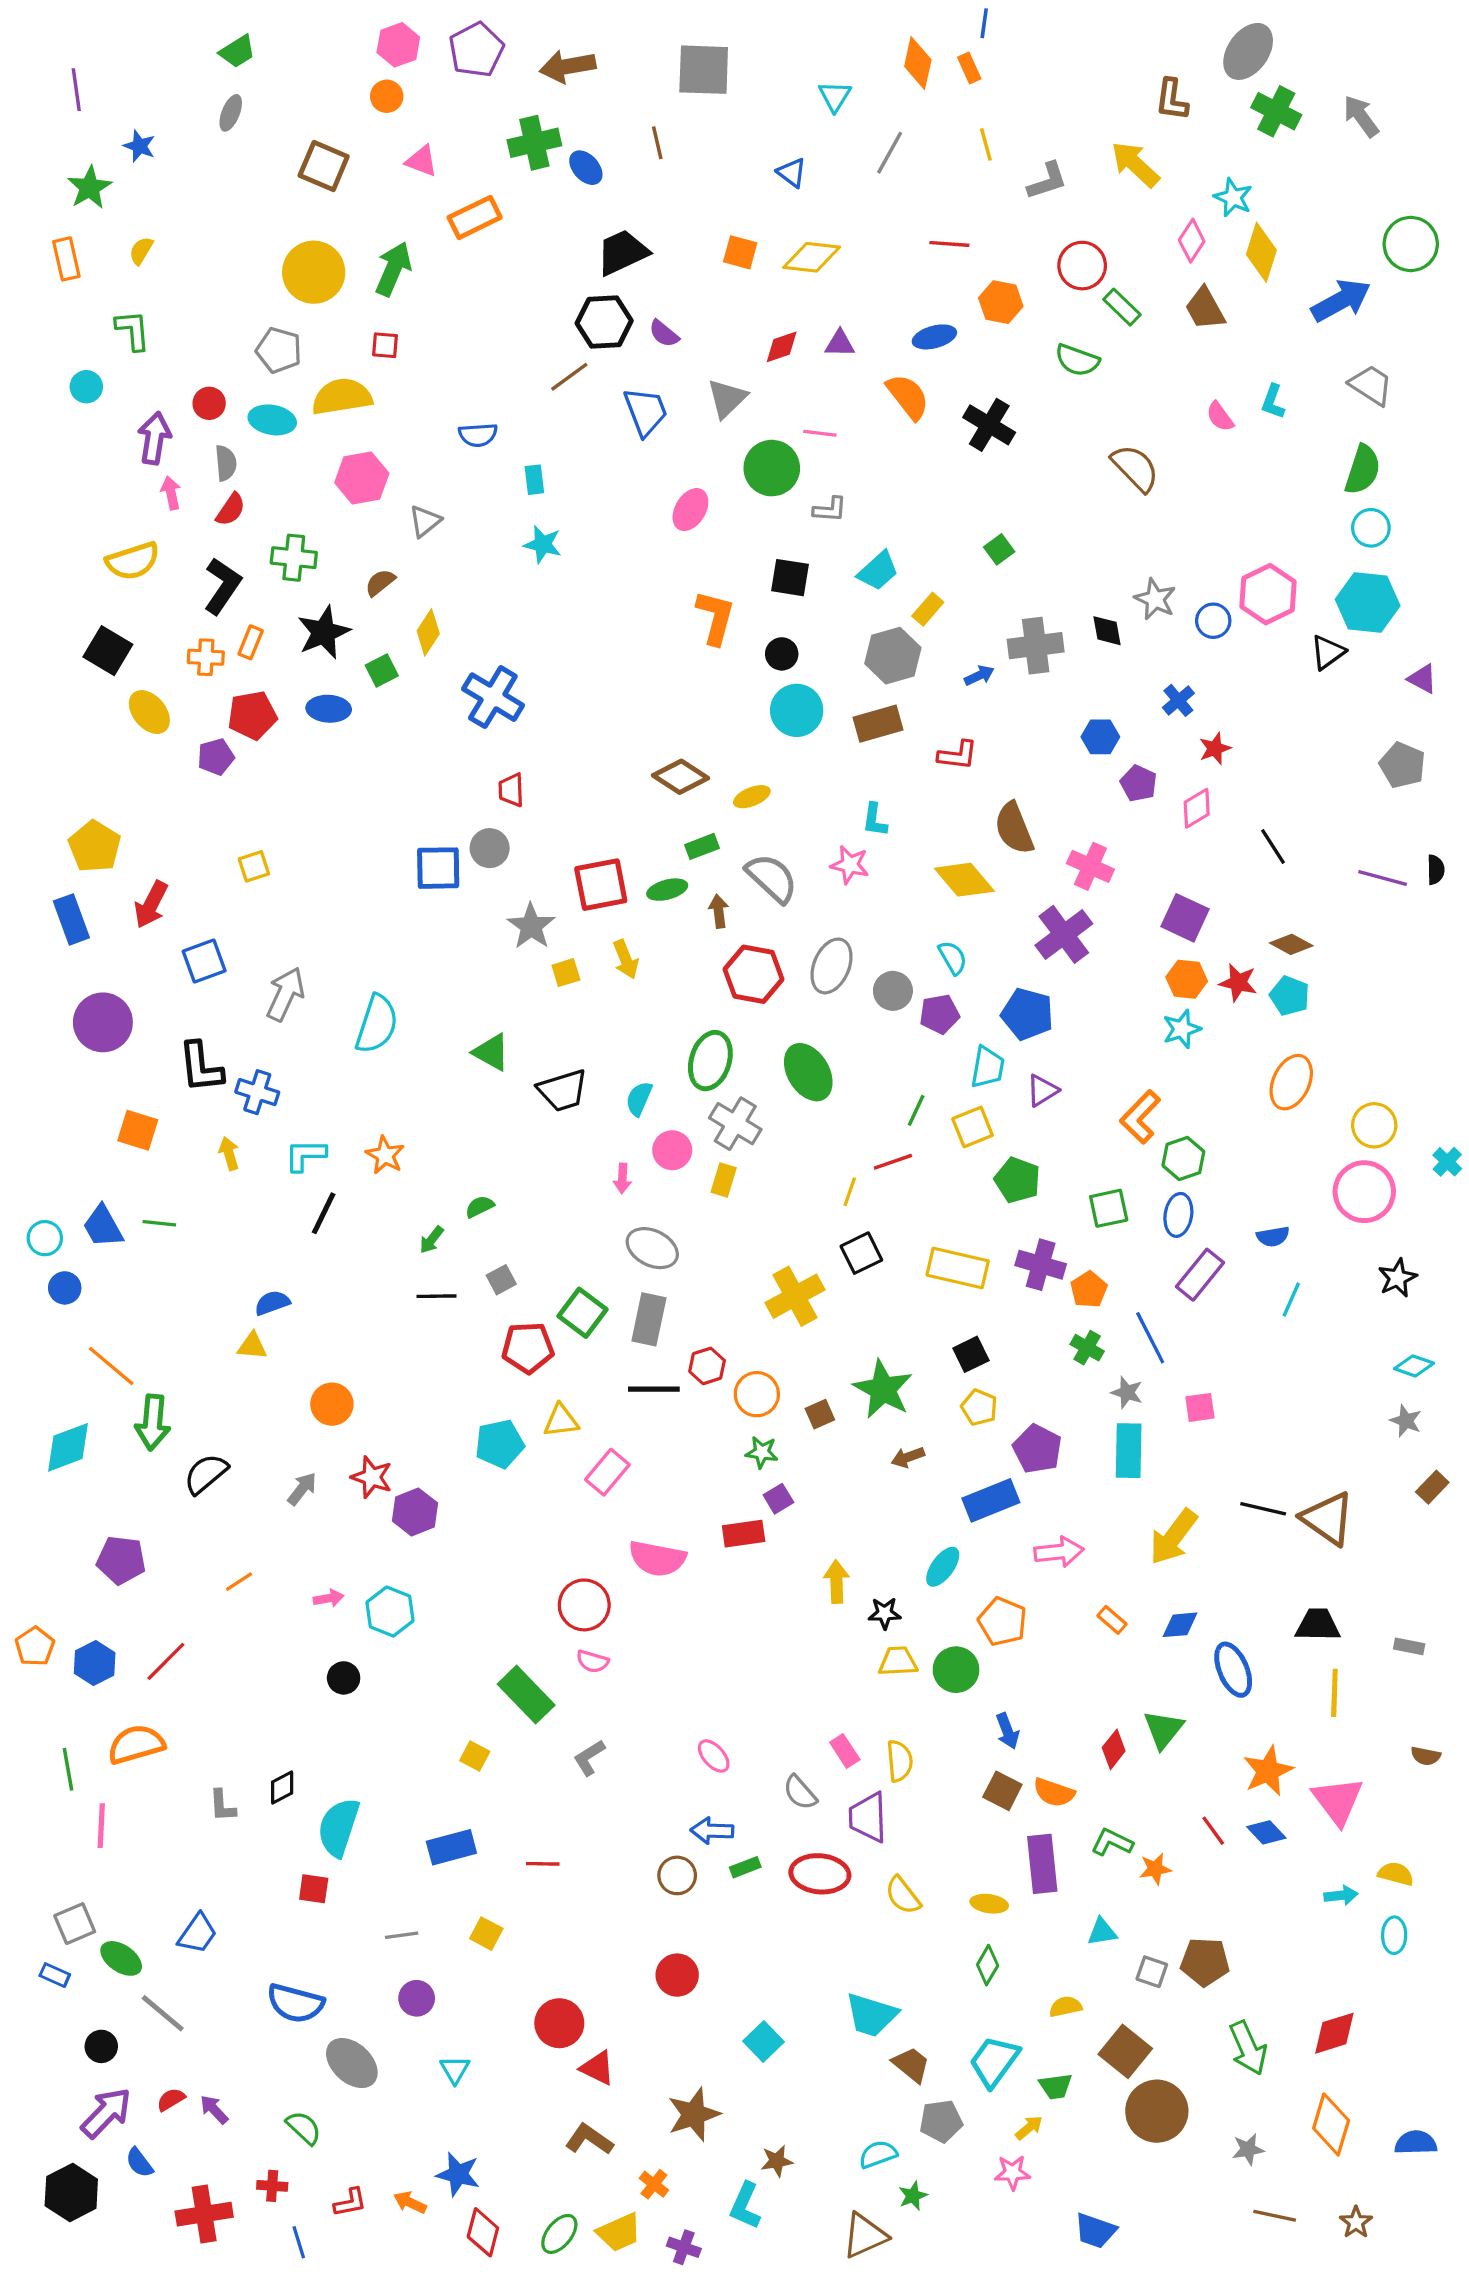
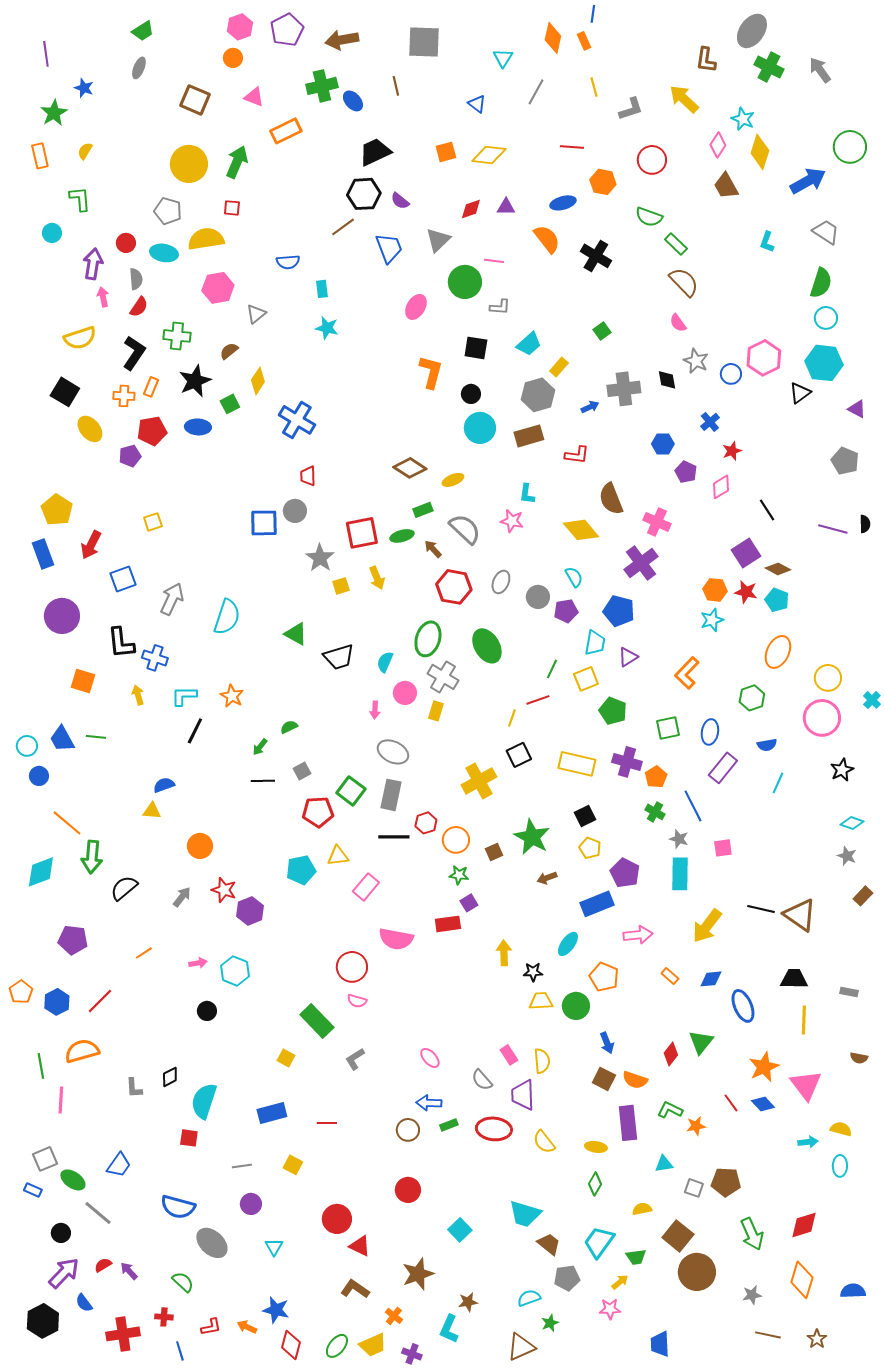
orange square: (740, 252) -> (446, 152), turned -30
green rectangle: (1122, 307) -> (676, 244), moved
pink semicircle: (1220, 417) -> (678, 323), moved
brown arrow: (719, 911) -> (433, 549), turned -36
purple square: (1185, 918) -> (746, 553), moved, turned 32
gray ellipse: (832, 966) -> (501, 582), size x0.7
green hexagon: (1183, 1158) -> (752, 698), moved
blue trapezoid: (1095, 2231) -> (660, 1344), turned 68

